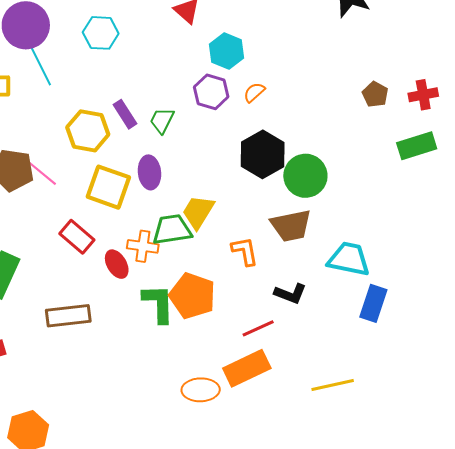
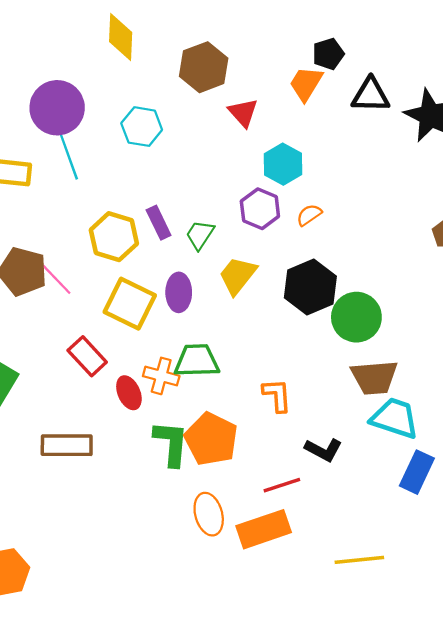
yellow trapezoid: (198, 212) -> (238, 275), moved
brown trapezoid: (291, 226) -> (374, 377), moved
orange ellipse: (201, 390) -> (209, 514), moved, turned 69

